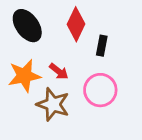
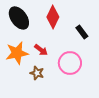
black rectangle: (102, 46) -> (82, 32), moved, turned -48
brown star: (53, 104) -> (37, 73), size x0.6

